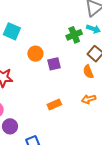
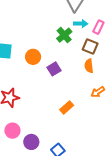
orange circle: (35, 54) -> (33, 57), moved
orange semicircle: (88, 72) -> (89, 66), turned 32

